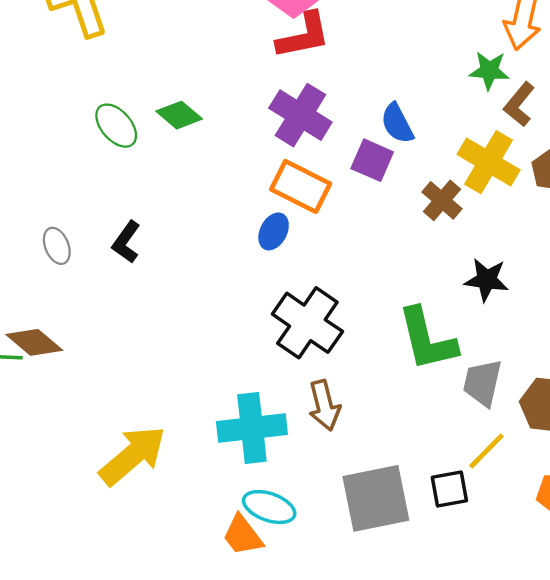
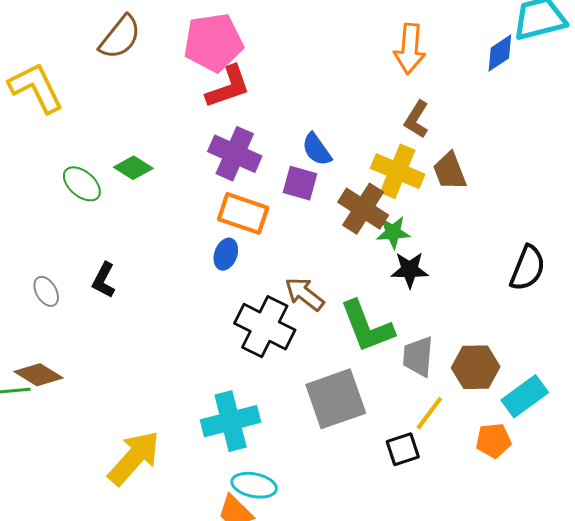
green star: (489, 71) -> (393, 232), moved
brown cross: (442, 200) -> (363, 209), size x1.4
brown arrow: (324, 405) -> (304, 294), moved, turned 150
gray square: (376, 498) -> (336, 399), moved

